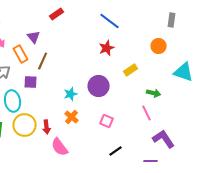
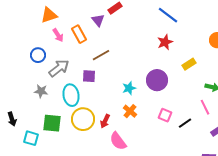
purple triangle: (34, 37) -> (98, 20), moved
orange rectangle: (21, 54) -> (79, 34), moved
brown line: (43, 61) -> (101, 55), turned 36
red arrow: (47, 127) -> (105, 121), turned 32
black line: (116, 151) -> (185, 123), moved

